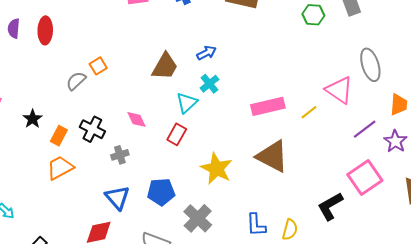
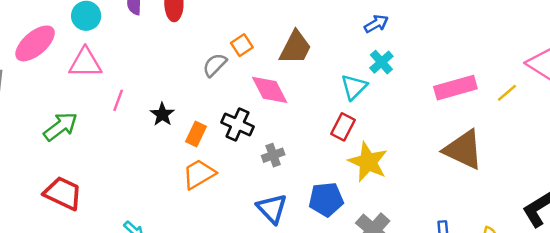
brown trapezoid: (165, 66) -> (295, 48), moved
pink diamond: (136, 119) -> (270, 90), moved, size x1.5
yellow star: (216, 169) -> (368, 162), moved

